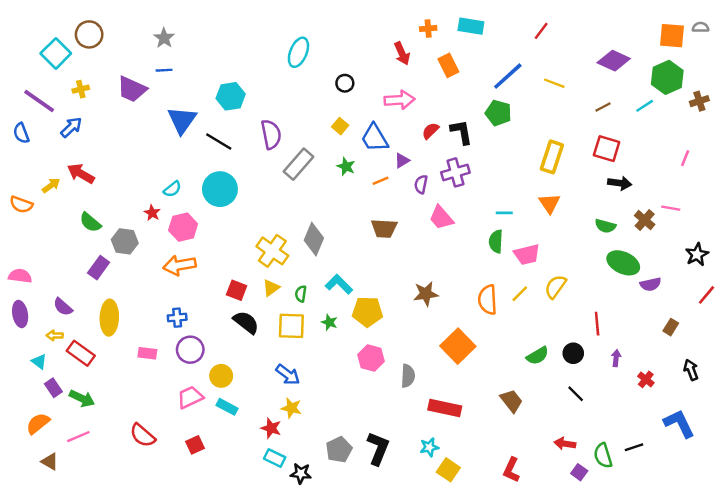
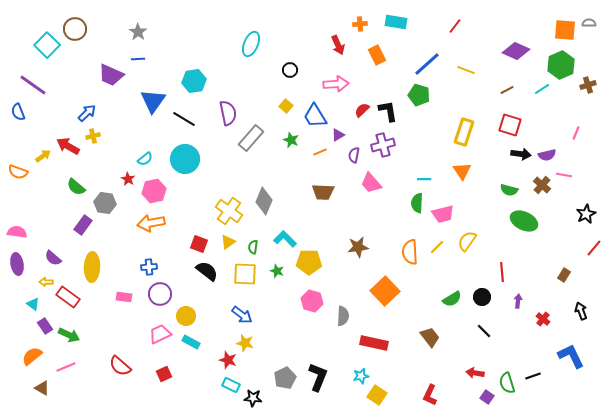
yellow cross: (81, 89) -> (93, 136), moved
blue arrow: (71, 127) -> (87, 113), moved
purple semicircle: (651, 284) -> (547, 155), moved

